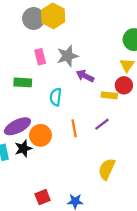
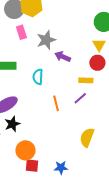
pink rectangle: (40, 57) -> (21, 32), moved
yellow rectangle: (109, 95) -> (86, 80), moved
orange circle: (41, 135) -> (25, 150), moved
red square: (43, 197) -> (32, 166), turned 32

